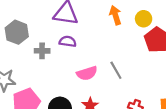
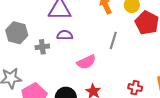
gray line: (116, 70) -> (113, 40), moved, turned 54

